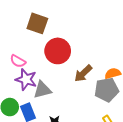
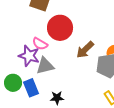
pink semicircle: (18, 61) -> (40, 44), moved

